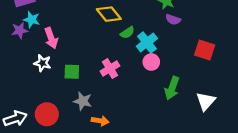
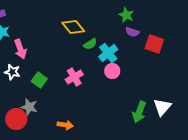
red square: (205, 50) -> (154, 44), moved
green square: (72, 72) -> (39, 80), turned 35
green arrow: (172, 88) -> (139, 112), moved
gray star: (83, 101) -> (29, 107), moved

